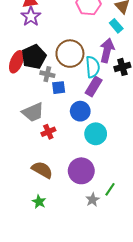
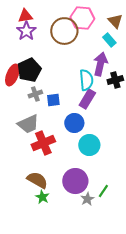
brown circle: (70, 54) -> (64, 31), moved
gray cross: (47, 74) -> (35, 94), moved, turned -32
red cross: (48, 132) -> (43, 143), size x1.6
green line: (110, 189) -> (103, 191), moved
gray star: (93, 200) -> (87, 199), moved
green star: (39, 202) -> (42, 197), moved

